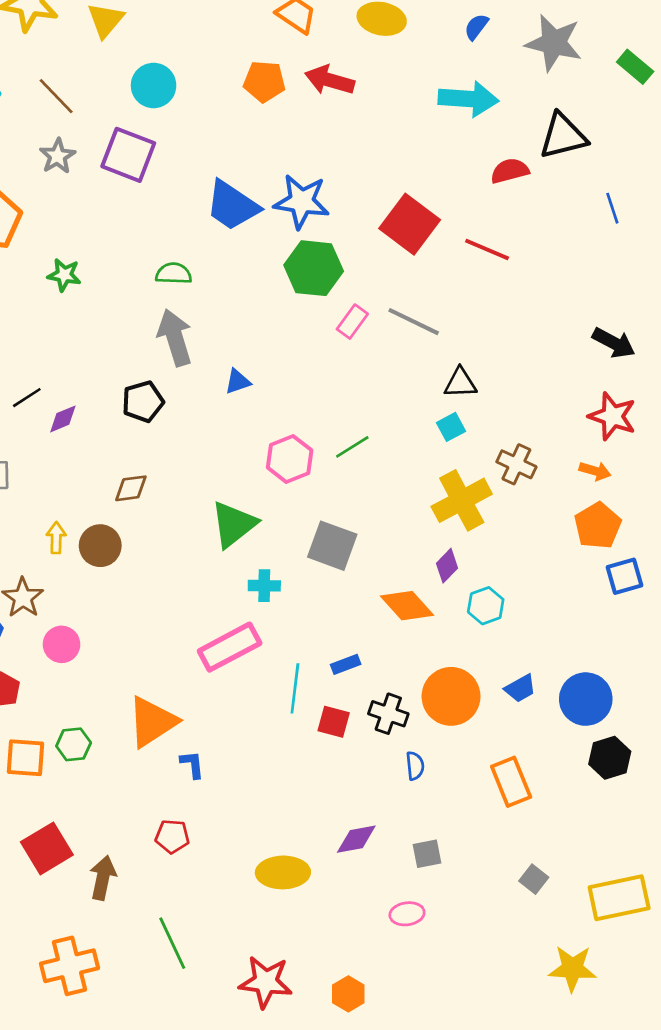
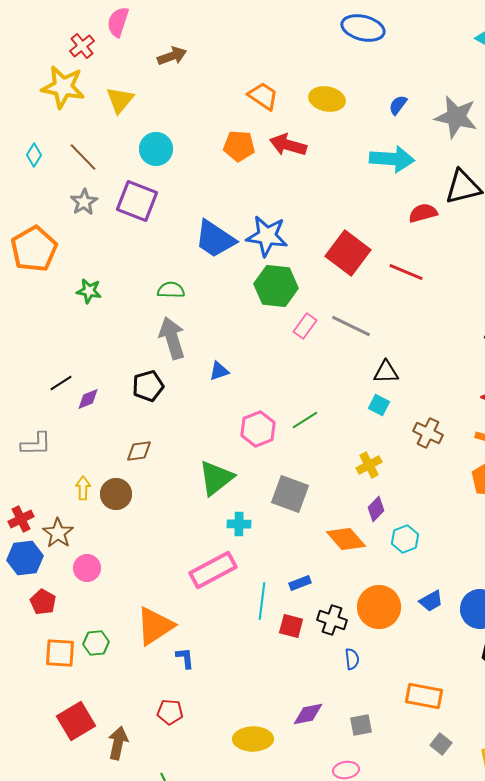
cyan square: (451, 427) -> (379, 405), turned -35
yellow cross: (462, 500) -> (369, 465), moved, size x0.6
orange rectangle: (511, 782) -> (424, 696), moved, turned -57

